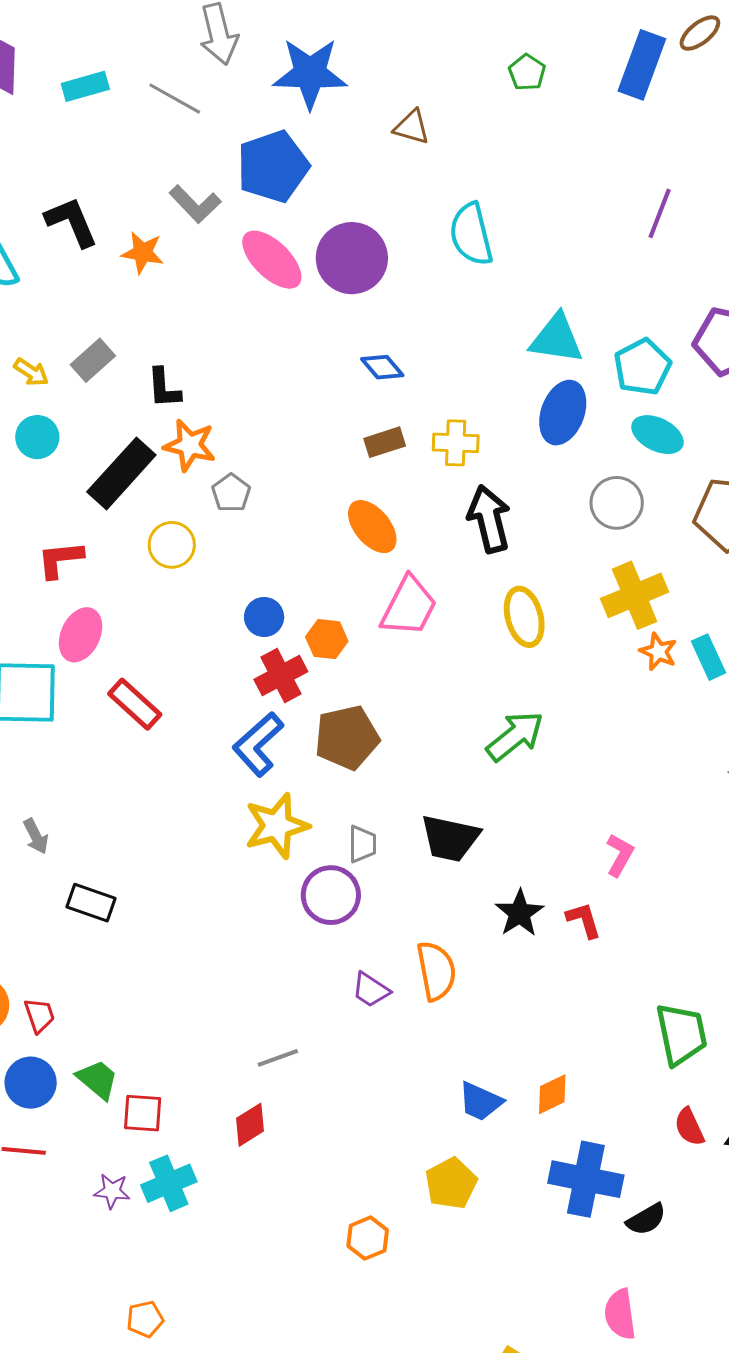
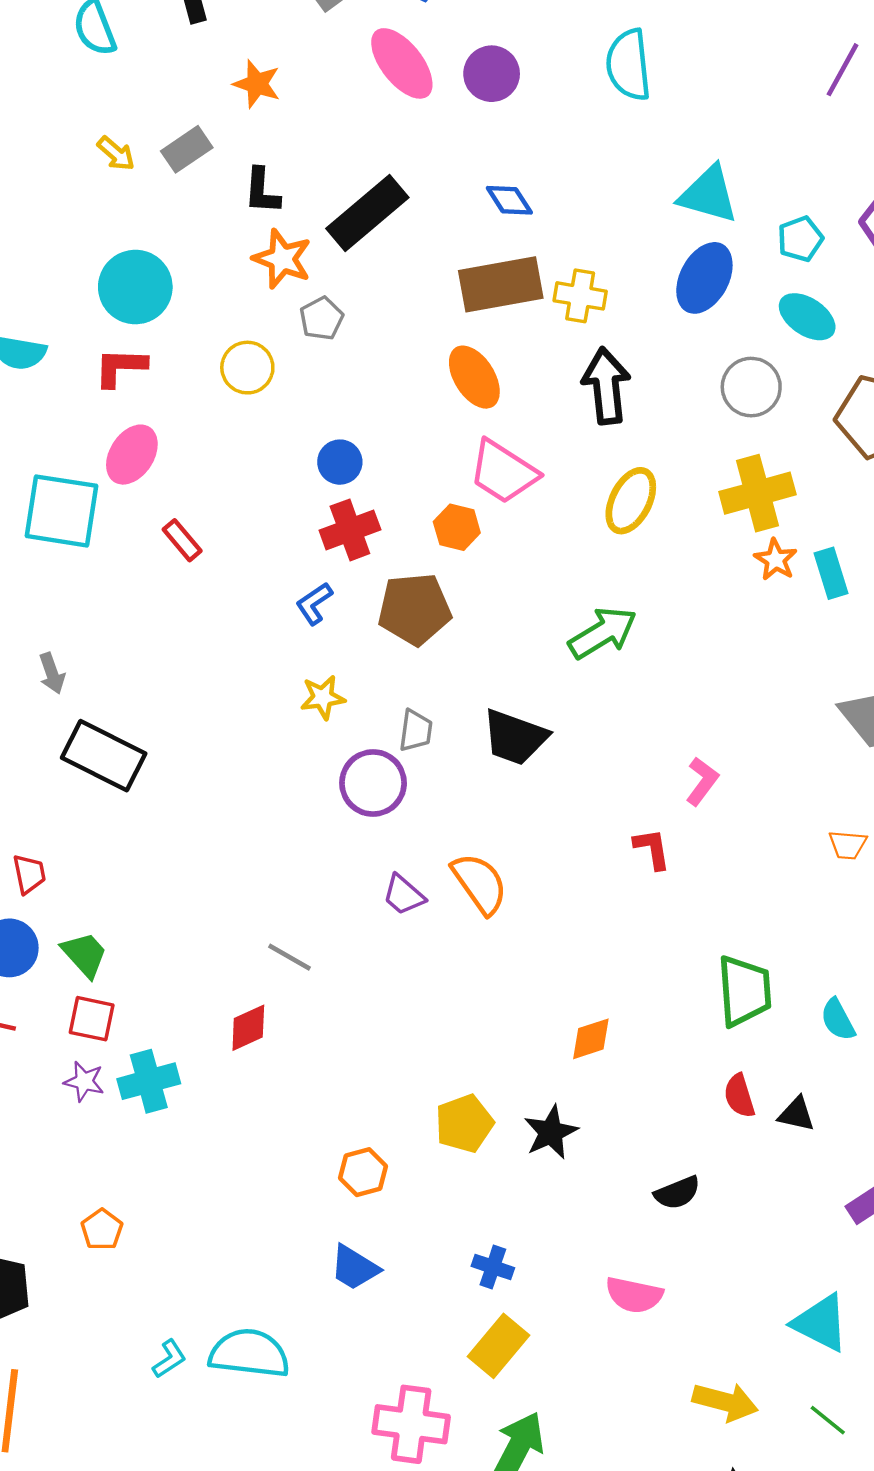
orange star: (143, 253) -> (257, 84), moved
purple circle: (352, 258) -> (492, 74), size x0.7
cyan pentagon: (642, 367) -> (800, 239), size x0.7
cyan circle: (37, 437) -> (135, 287), moved, size x1.5
brown rectangle: (385, 442) -> (501, 284), size x1.8
black rectangle: (121, 473) -> (367, 213), moved
pink trapezoid: (409, 606) -> (503, 472), turned 88
yellow ellipse: (524, 617) -> (631, 501), turned 34
orange hexagon: (327, 639) -> (457, 527), moved
red rectangle: (135, 704) -> (182, 540), size x0.7
blue L-shape: (258, 744) -> (314, 603), size x0.6
yellow star: (277, 826) -> (323, 697), size x0.6
black rectangle: (91, 903) -> (104, 756), size x1.5
black star: (519, 913) -> (551, 1132), moved
orange semicircle: (436, 971) -> (480, 883), turned -32
gray line: (278, 1058) -> (290, 957), turned 42
blue trapezoid: (480, 1101) -> (354, 1268), moved
red square: (143, 1113) -> (92, 1019), moved
blue cross: (586, 1179) -> (493, 1267), moved, size x0.5
pink semicircle: (620, 1314) -> (634, 1295), turned -78
orange pentagon: (145, 1319) -> (102, 1230), turned -30

